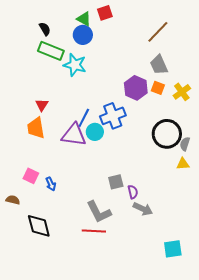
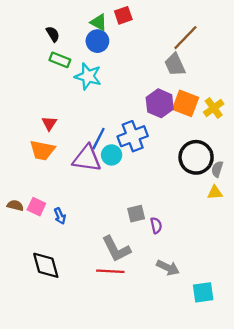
green rectangle: (51, 51) -> (60, 60), size x0.7
gray trapezoid: (159, 65) -> (175, 65), moved
orange square: (158, 88) -> (185, 103), size x1.6
orange trapezoid: (36, 128) -> (42, 150), turned -70
brown semicircle: (13, 200) -> (15, 205), moved
gray arrow: (143, 209) -> (168, 268), moved

